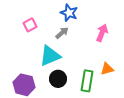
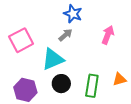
pink square: (30, 25) -> (21, 40), moved, size x1.6
orange triangle: (107, 69) -> (119, 79), moved

